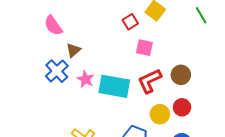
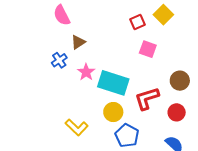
blue cross: (57, 71) -> (59, 60), size x0.7
red L-shape: (150, 81) -> (147, 98), moved
yellow circle: (160, 114) -> (113, 112), moved

